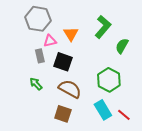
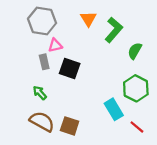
orange triangle: (71, 34) -> (88, 19), moved
green hexagon: (109, 80) -> (136, 88), moved
brown semicircle: (70, 89) -> (42, 121), moved
cyan rectangle: (103, 110) -> (114, 109), moved

